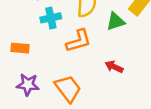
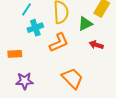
red arrow: (114, 67) -> (96, 45), moved
orange trapezoid: (68, 89) -> (72, 78), moved

